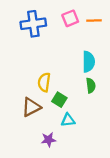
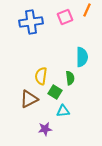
orange line: (94, 21) -> (87, 10), moved, turned -64
green semicircle: (91, 85) -> (70, 78), moved

